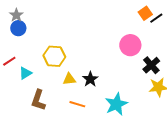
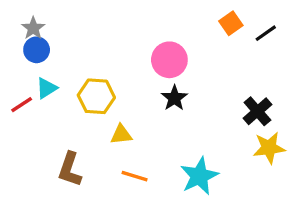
orange square: (145, 13) -> (231, 23), moved
pink circle: (130, 45) -> (169, 60), moved
cyan triangle: (25, 73) -> (47, 88), moved
black star: (90, 79) -> (174, 98), moved

